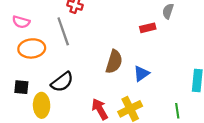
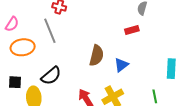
pink semicircle: (21, 22) -> (12, 24), turned -70
red rectangle: (148, 28) -> (132, 30), moved

